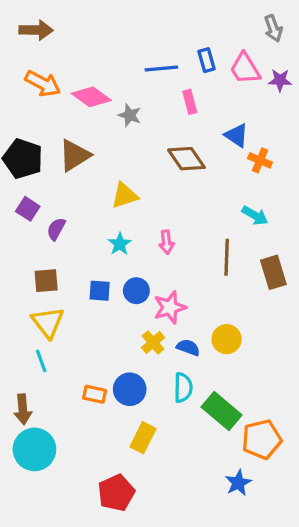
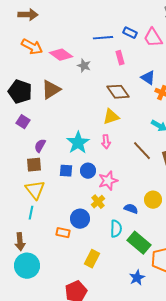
blue rectangle: (207, 60) -> (130, 33), turned -48
yellow triangle: (125, 195) -> (111, 117), moved
purple semicircle: (56, 229) -> (40, 146), moved
cyan star: (120, 244) -> (78, 143), size x1.6
brown line: (227, 257) -> (142, 151), turned -45
yellow circle: (227, 339) -> (153, 200), moved
blue semicircle: (188, 347) -> (131, 209), moved
cyan line: (41, 361) -> (31, 213), turned 32
blue circle: (130, 389) -> (80, 219), moved
blue star: (238, 483) -> (137, 278), moved

